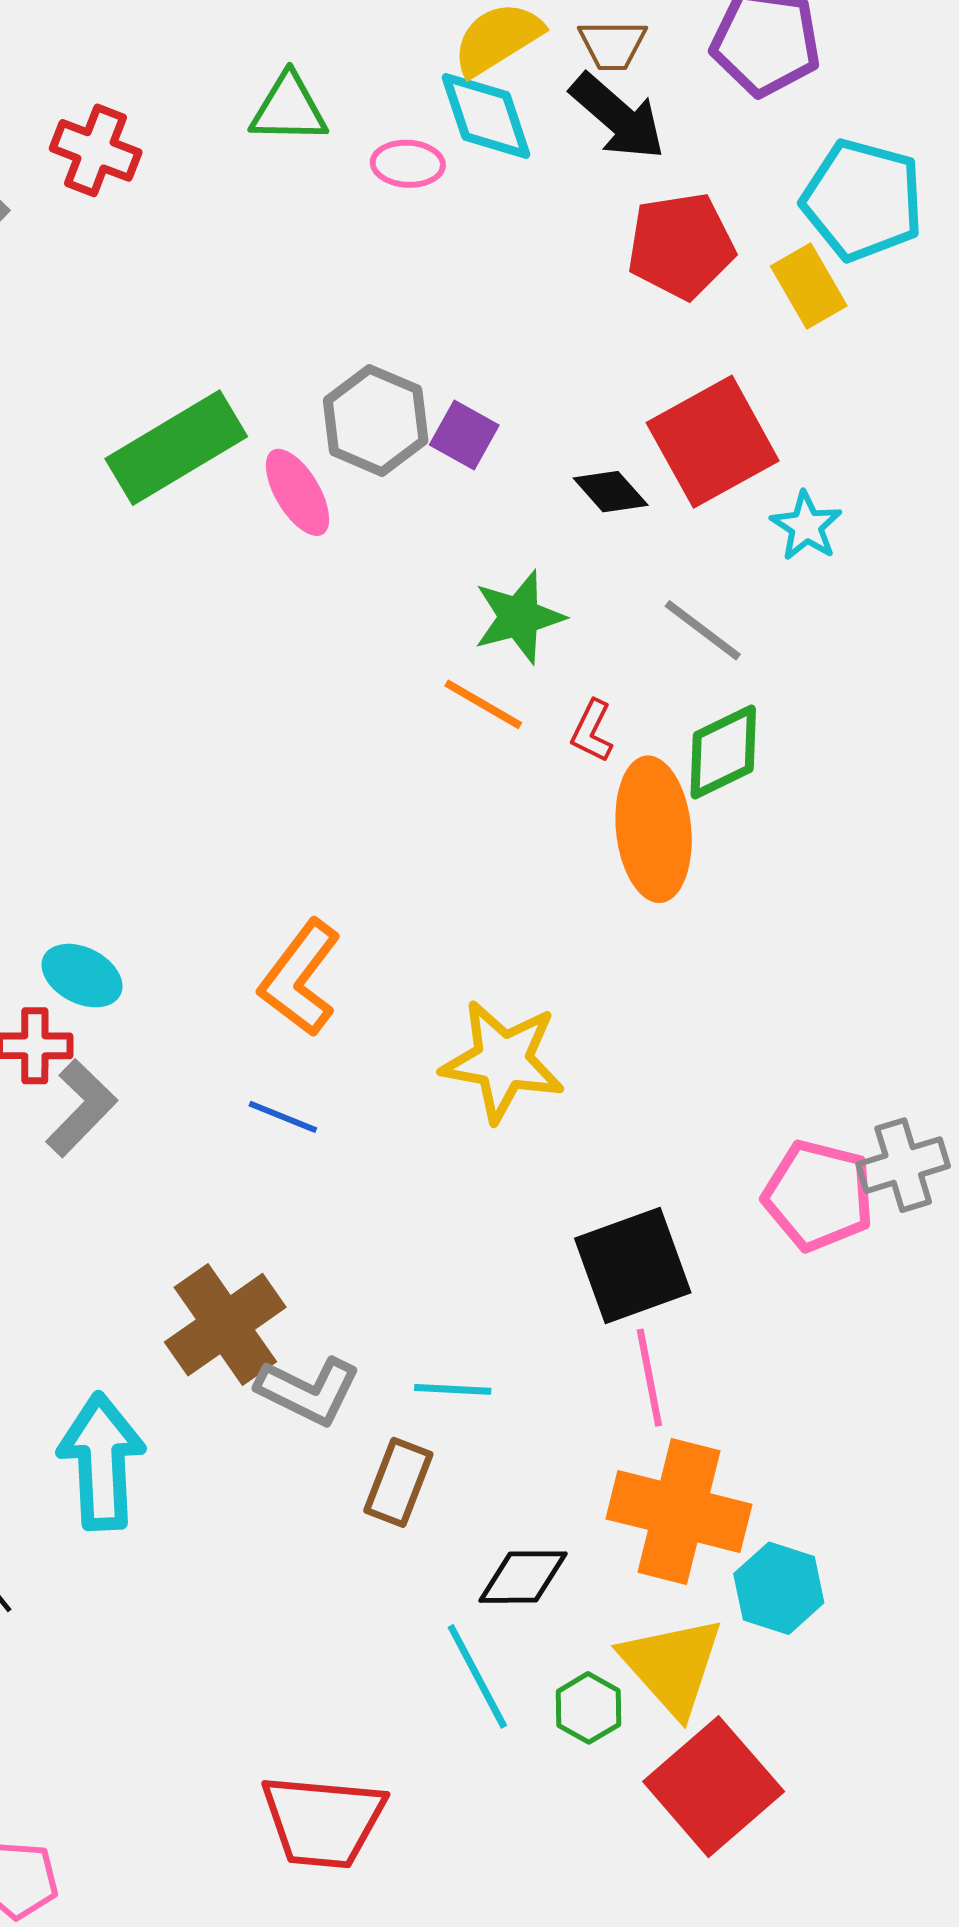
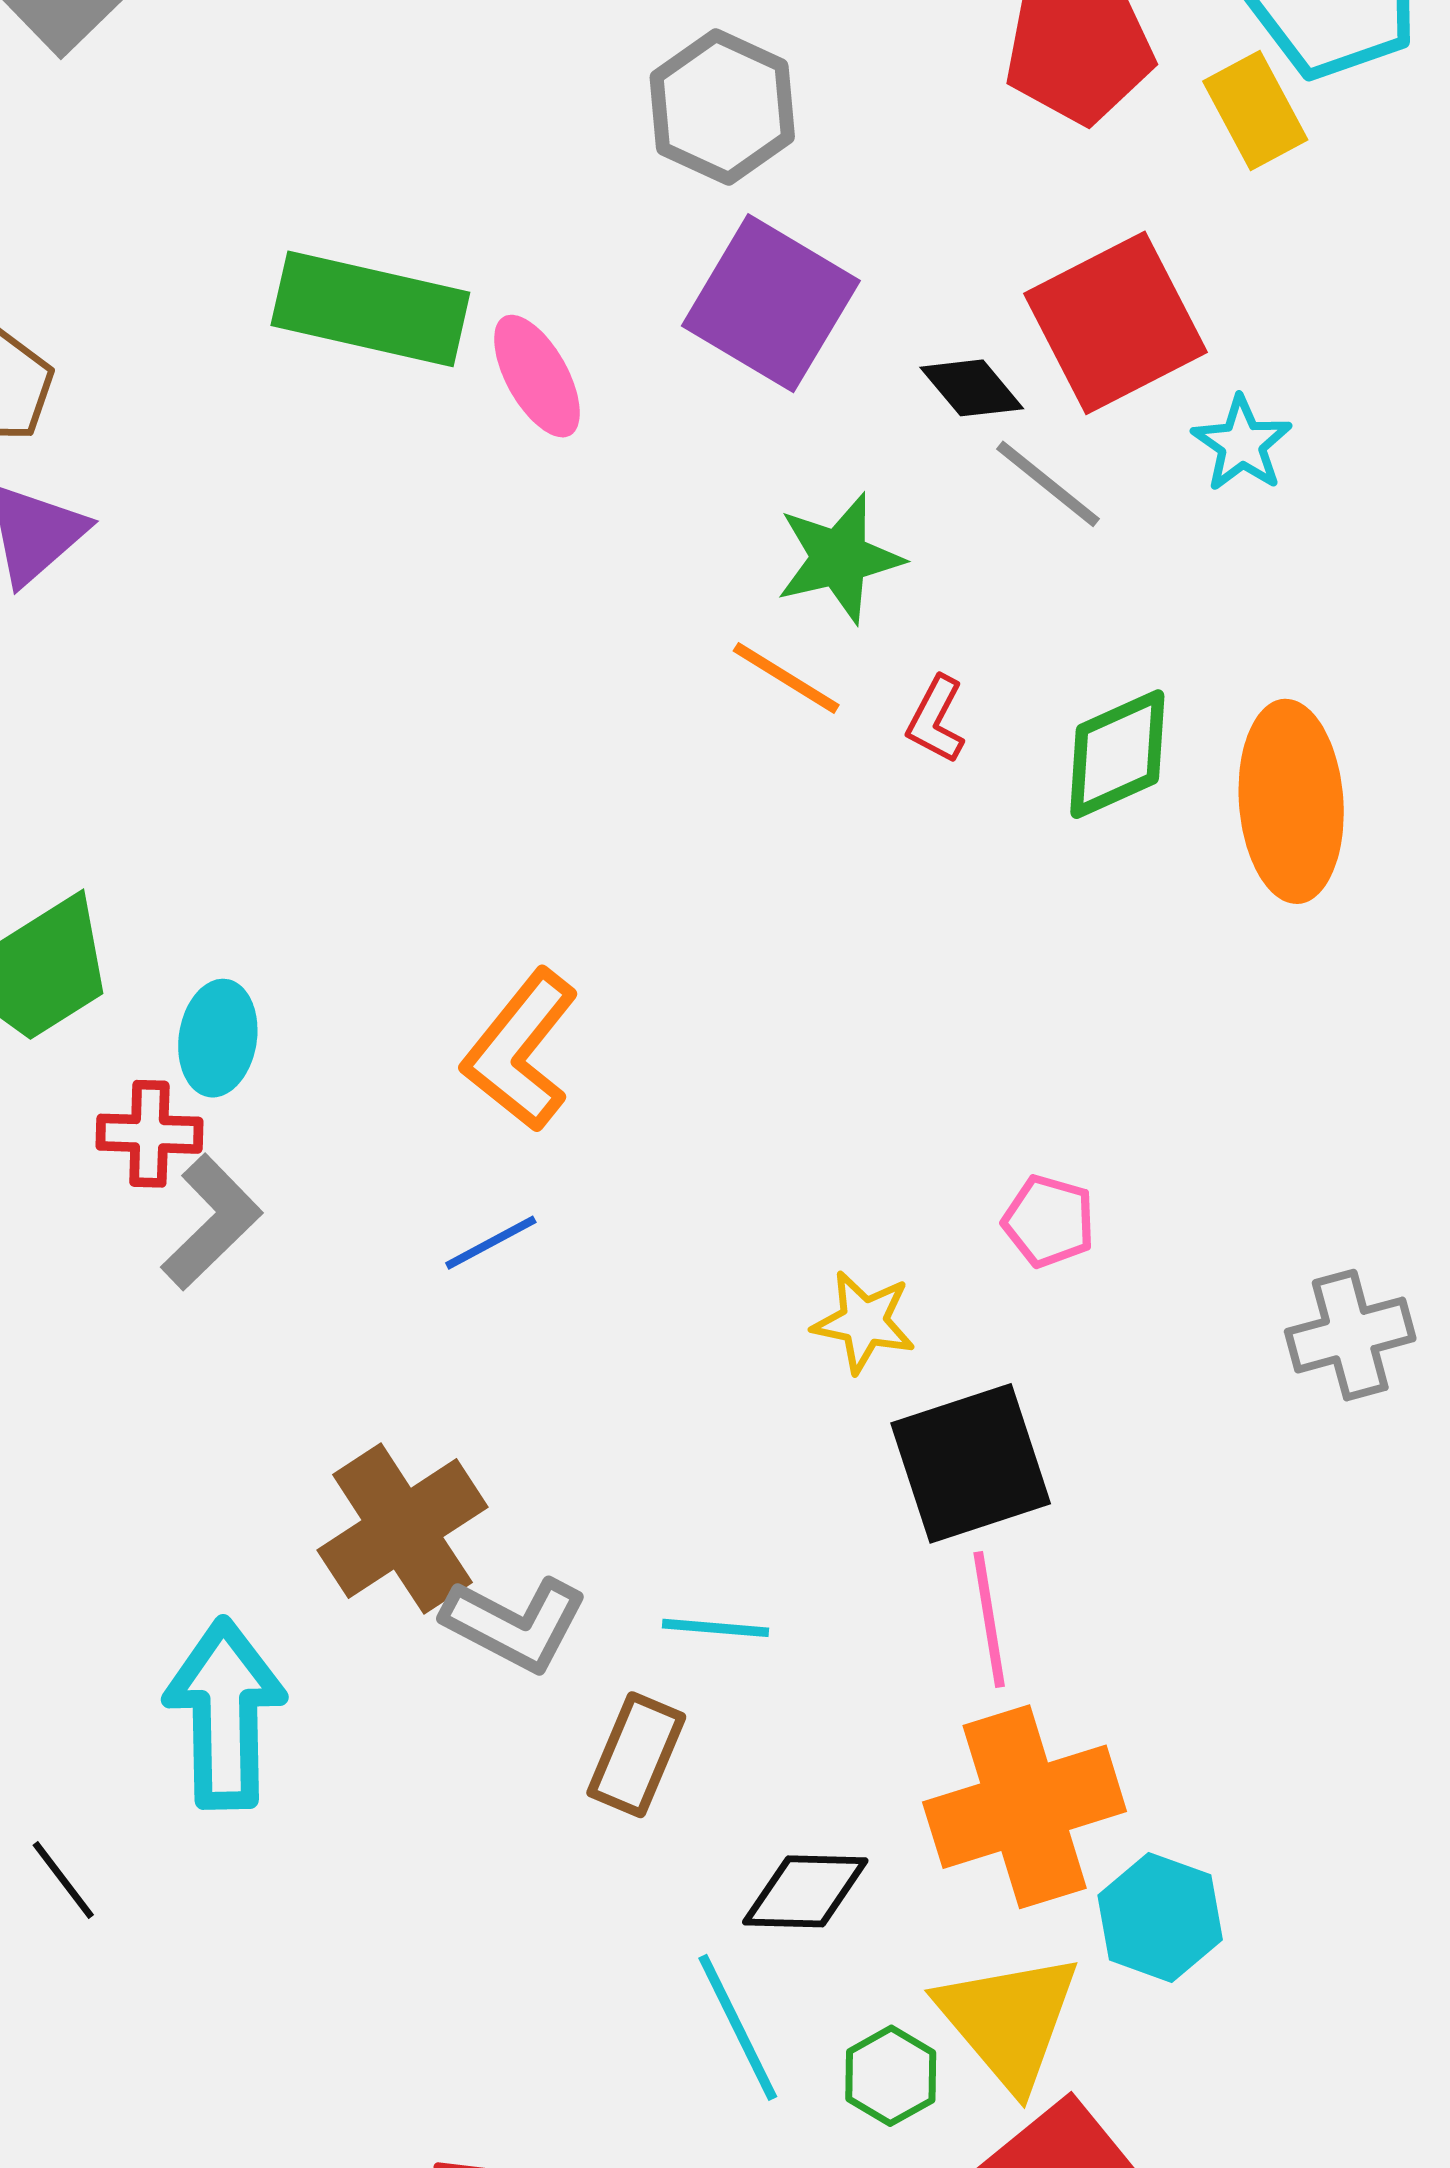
gray hexagon: (376, 420) -> (722, 107), moved
purple square: (464, 435) -> (771, 303), size x1.8
green rectangle: (176, 448) -> (370, 309), turned 42
gray line: (703, 630) -> (1048, 484), moved
orange ellipse: (654, 829) -> (1291, 801), moved
cyan ellipse: (82, 976) -> (218, 1038), turned 70
yellow star: (503, 1061) -> (864, 1322), moved, size x0.6
blue line: (283, 1117) -> (491, 1243), turned -52
pink pentagon: (818, 1195) -> (1049, 1221), moved, size x0.6
orange cross: (679, 1512) -> (1025, 1807), turned -33

